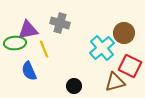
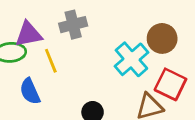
gray cross: (60, 23) -> (73, 25), turned -30

